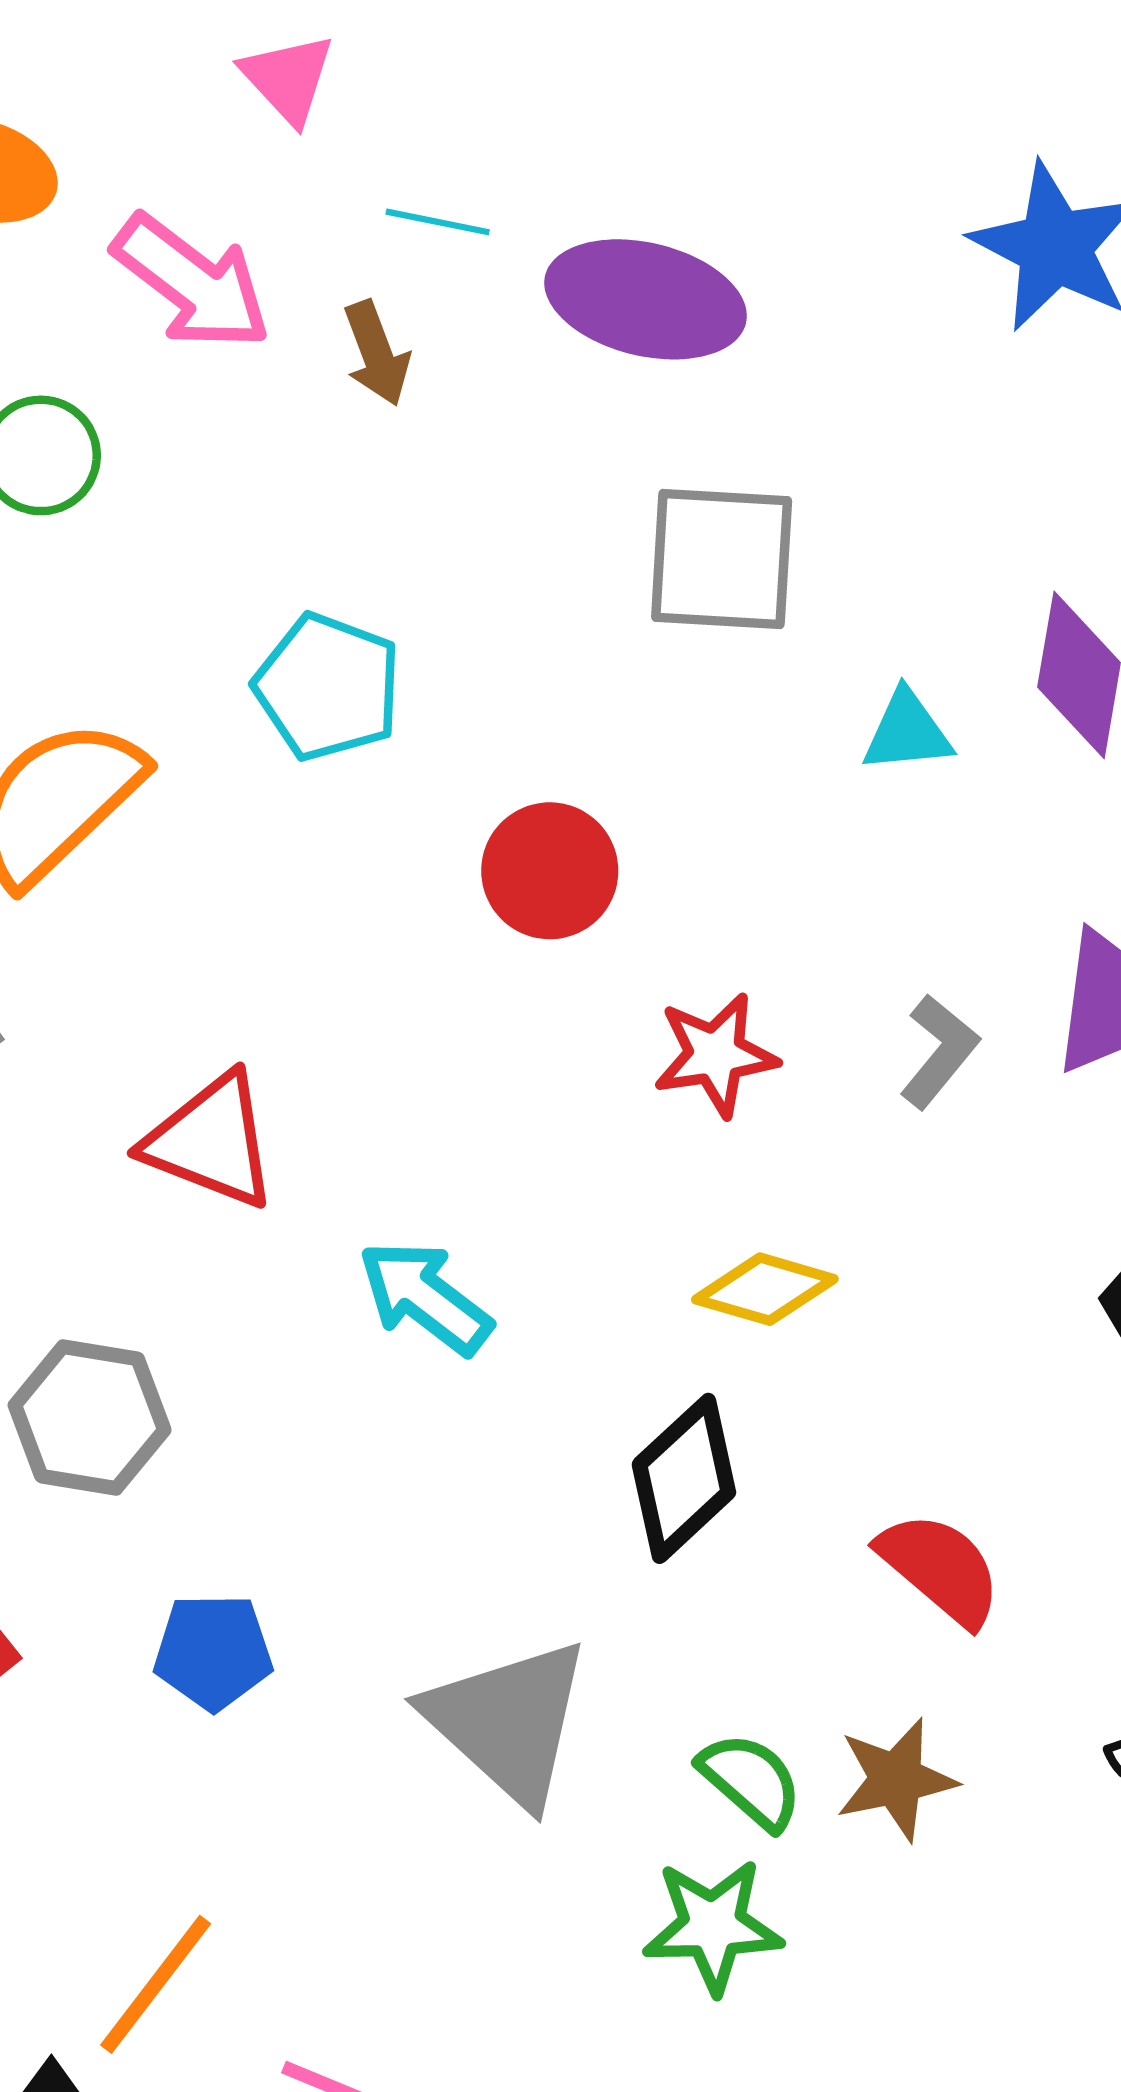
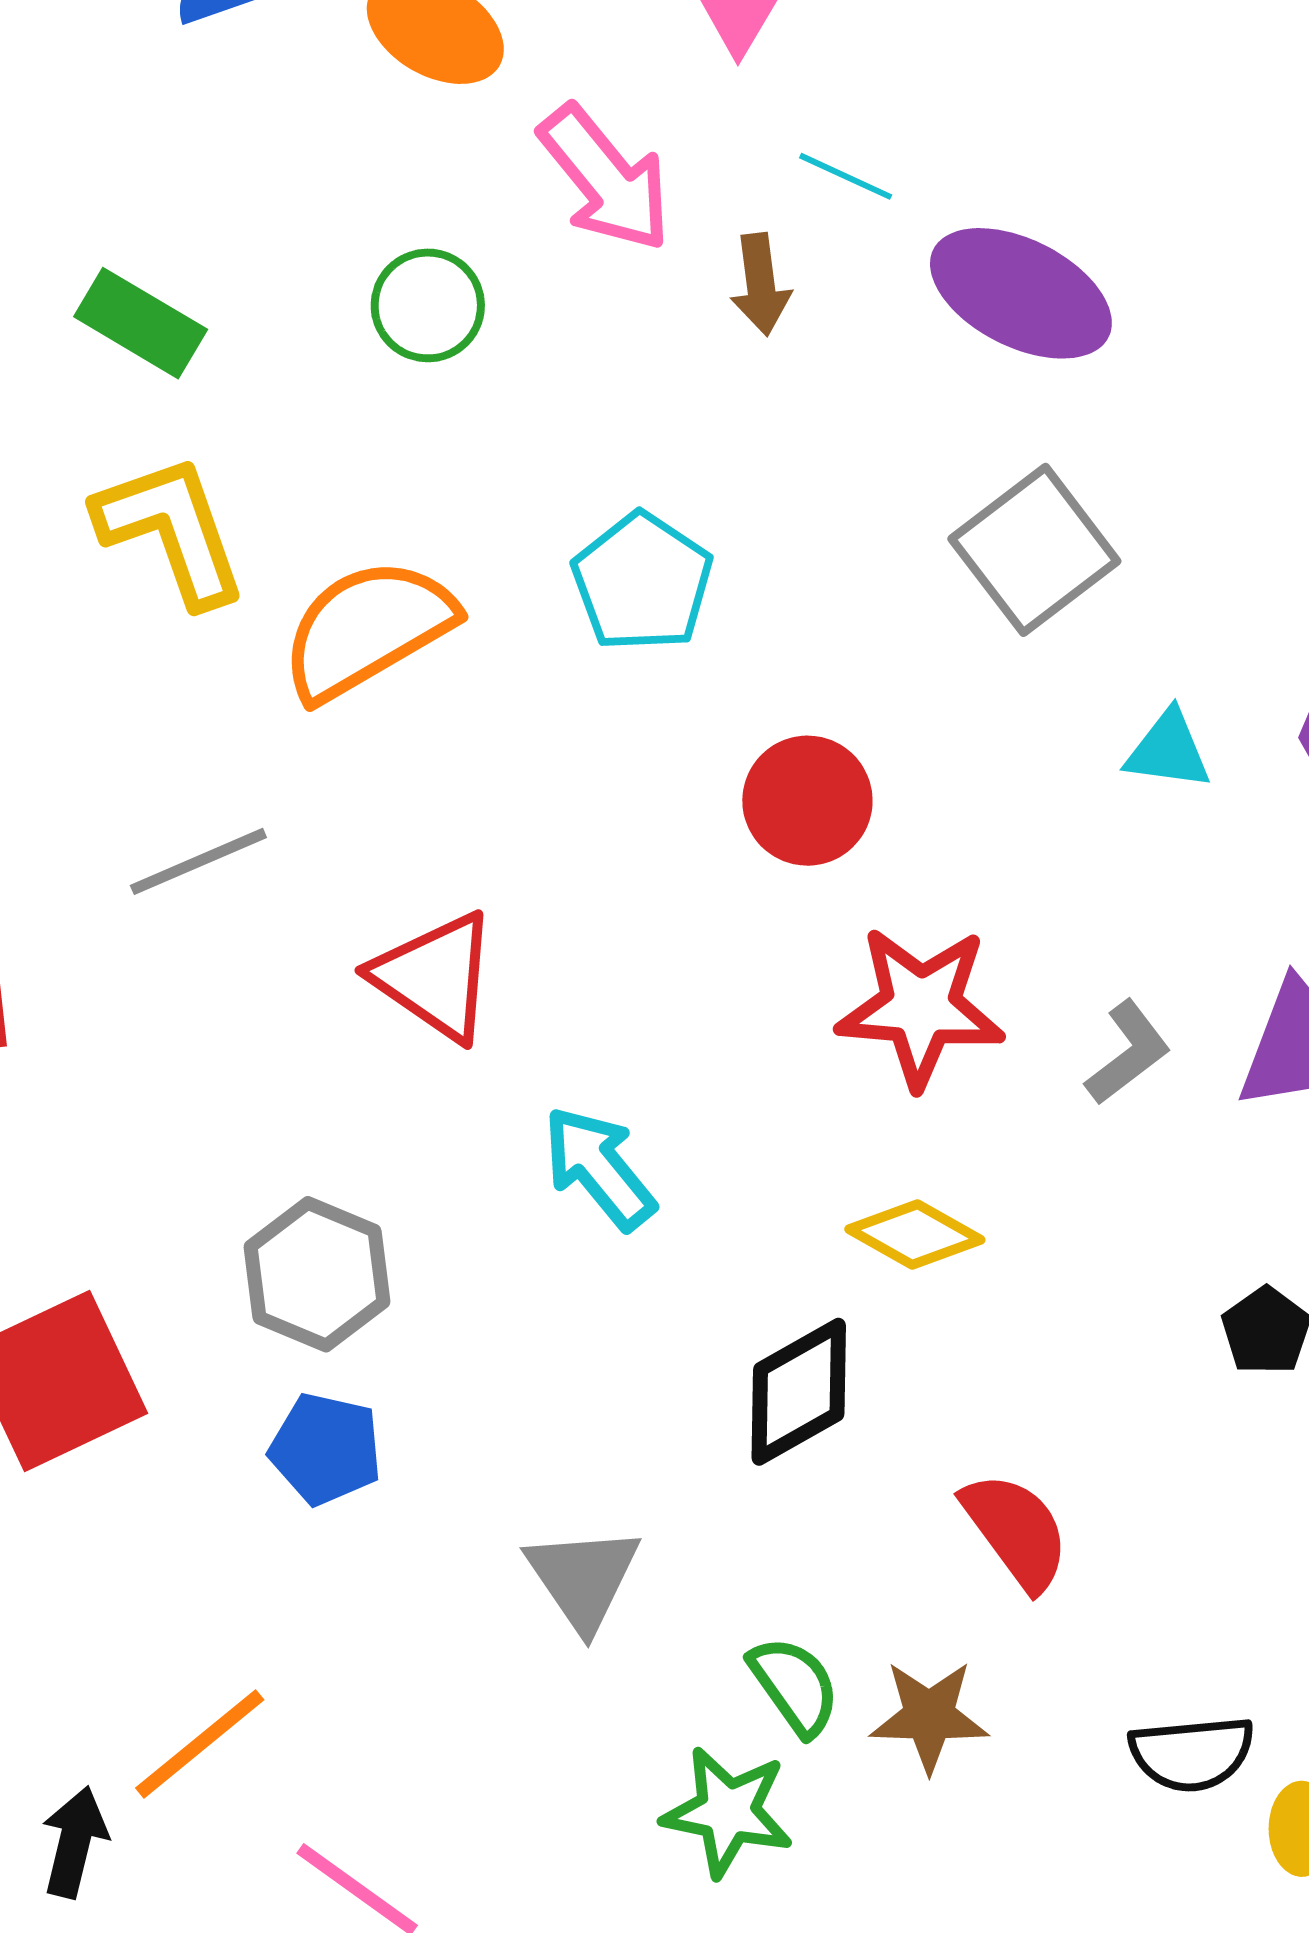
gray square: (722, 559) -> (1034, 550), turned 36
red star: (716, 1055) -> (921, 1007), size x1.4
gray hexagon: (90, 1418) -> (317, 1274), moved
gray triangle: (508, 1722) -> (583, 1578), size x0.7

